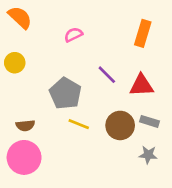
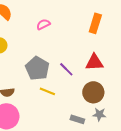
purple line: (107, 75) -> (66, 69), moved
gray rectangle: (149, 121) -> (77, 119), moved
brown circle: (120, 125) -> (93, 92), moved

